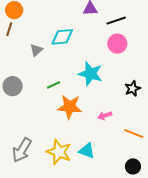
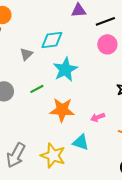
cyan star: (90, 74) -> (65, 69), moved, turned 30
green line: (54, 85) -> (37, 89), moved
cyan triangle: (87, 151) -> (81, 142), moved

